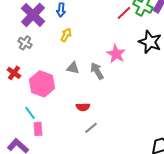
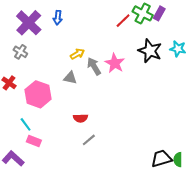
yellow arrow: (66, 35) -> (77, 54), moved, turned 32
gray arrow: (97, 71) -> (94, 66), moved
pink rectangle: (38, 129) -> (34, 141), turned -64

